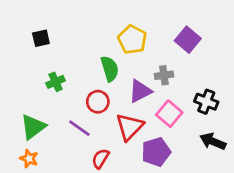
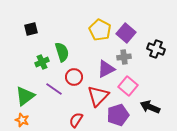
purple square: (188, 40) -> (126, 33), moved
green semicircle: (110, 69) -> (62, 52), moved
black cross: (206, 102) -> (156, 49), moved
purple line: (79, 128) -> (54, 89), moved
black arrow: (213, 141) -> (150, 107), moved

